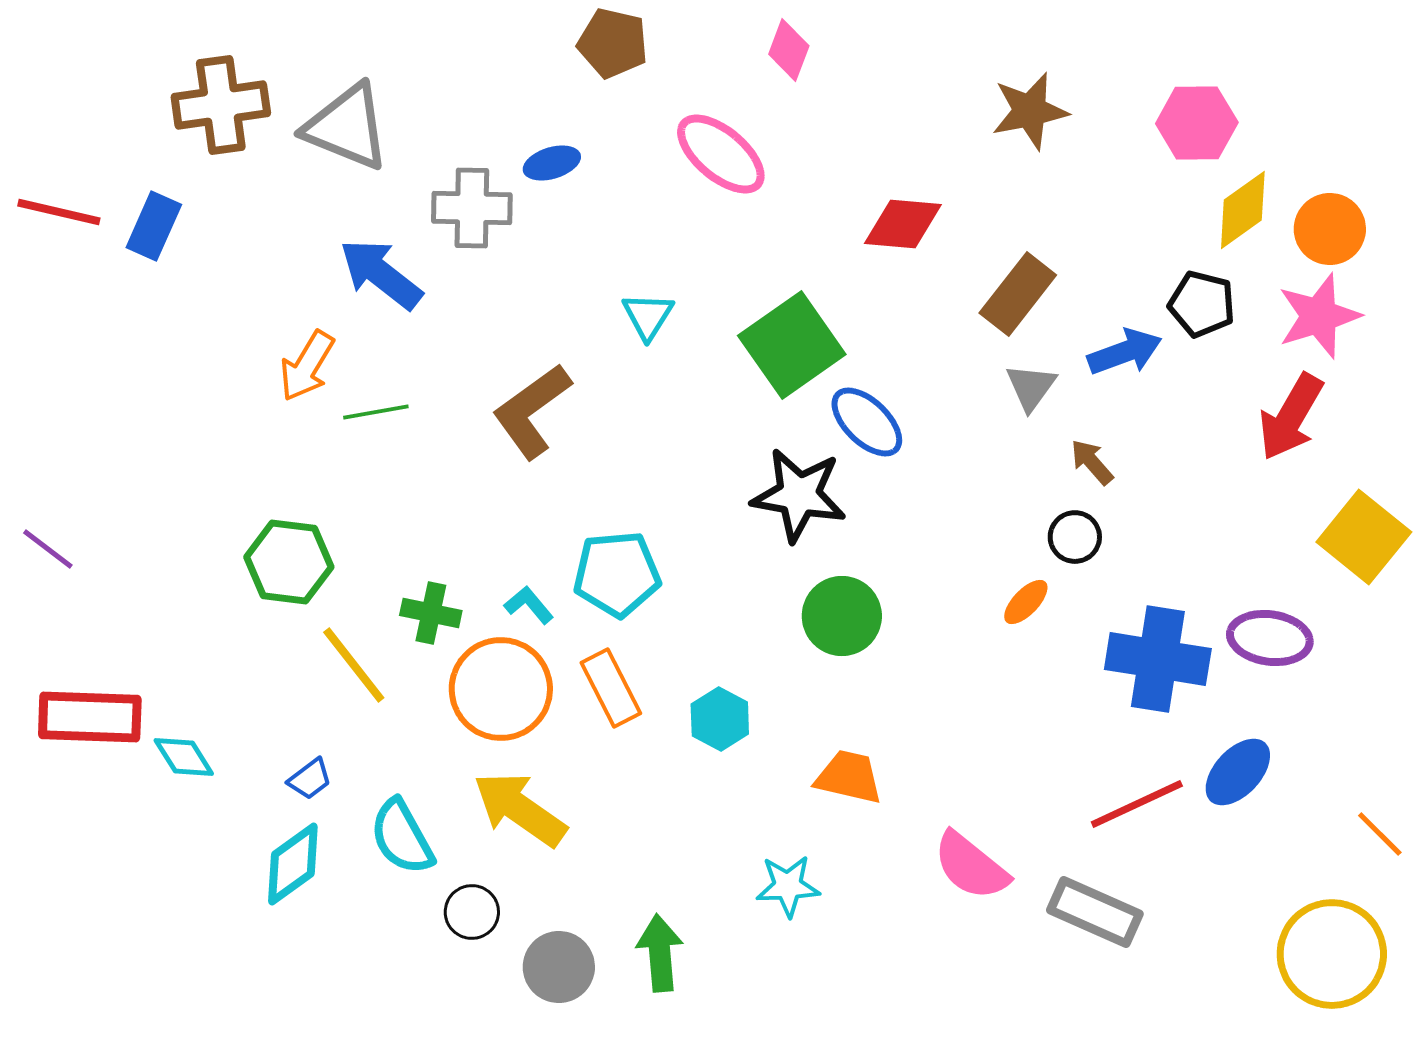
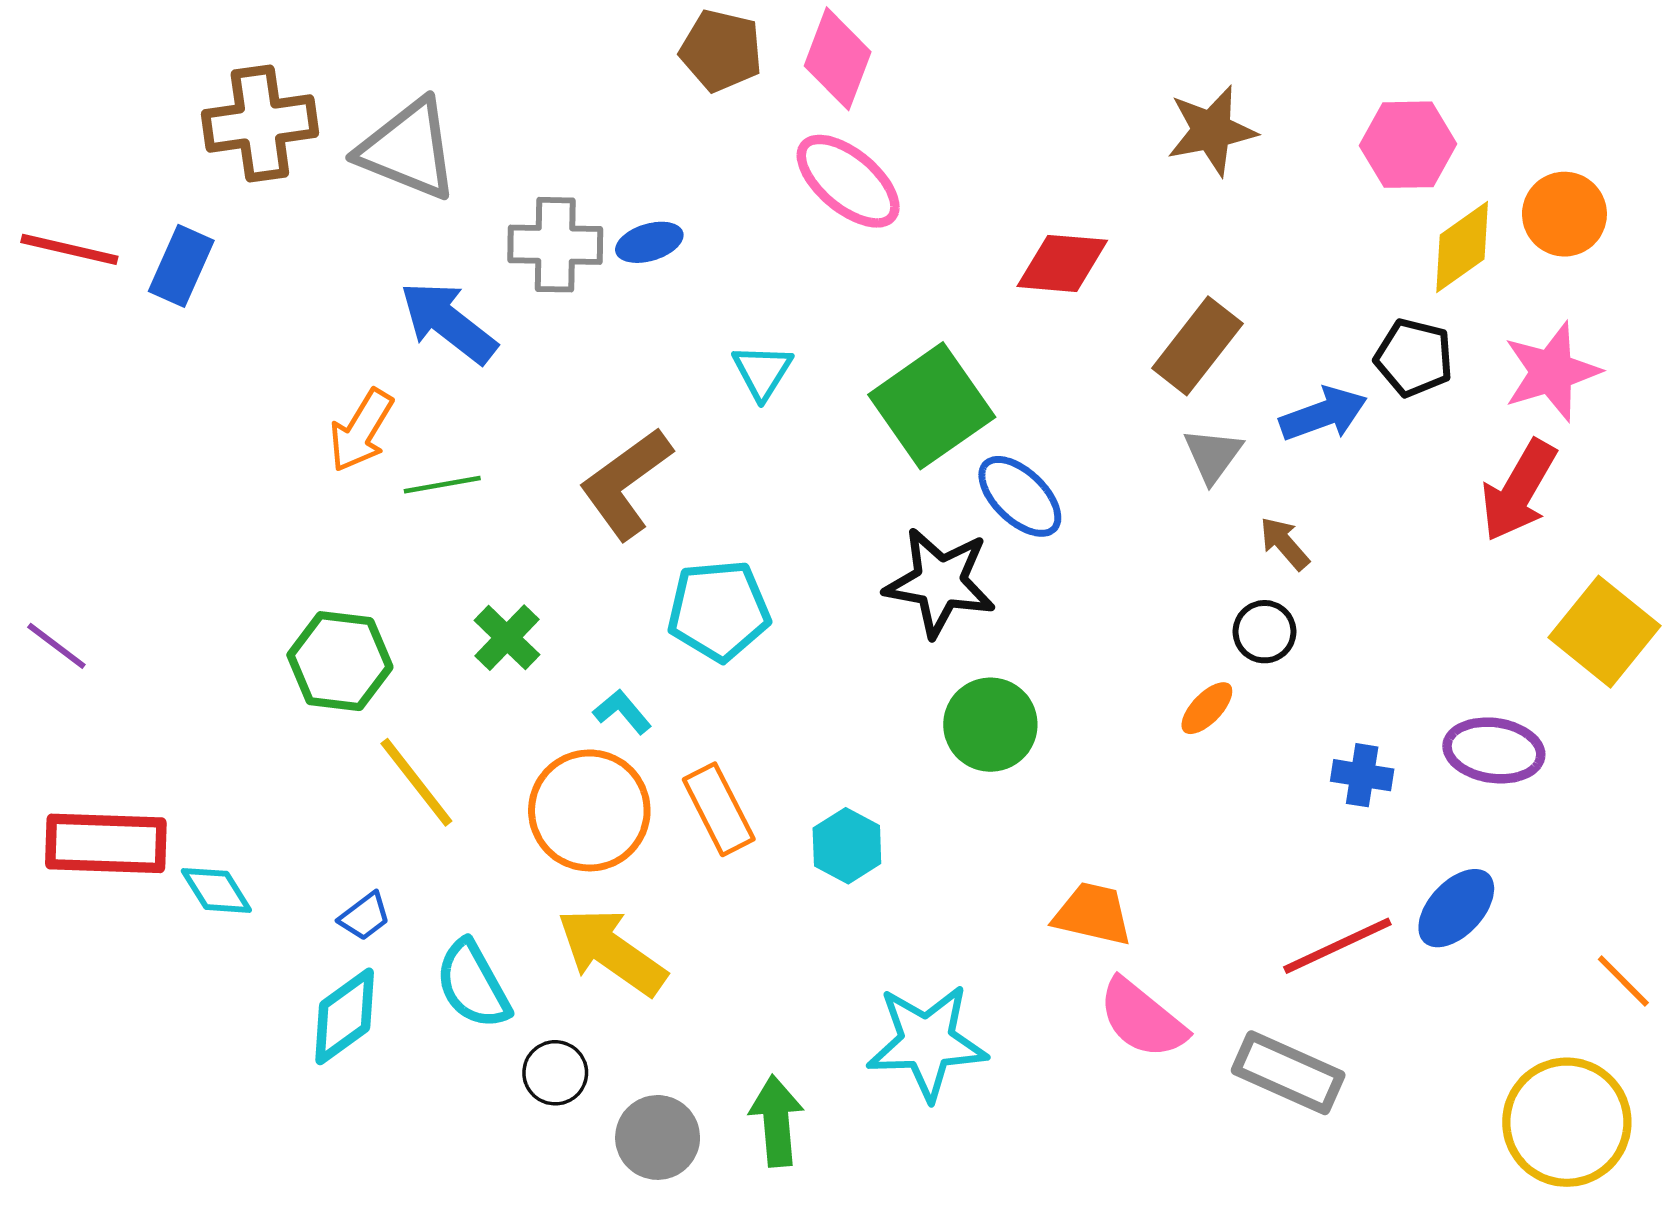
pink diamond: (789, 50) -> (838, 59), moved, size x1.4
blue ellipse: (552, 163) -> (649, 242), moved
orange circle: (1330, 229) -> (1564, 214), moved
cyan pentagon: (617, 574) -> (719, 610), moved
green cross: (431, 613) -> (507, 638), moved, turned 32
blue cross: (1158, 659) -> (1362, 775), size x0.5
orange trapezoid: (849, 777) -> (1093, 914), moved
cyan star: (788, 886) -> (927, 1042), size x1.6

